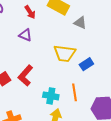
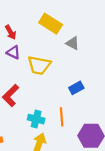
red arrow: (30, 12) -> (11, 32), moved
yellow trapezoid: (65, 53) -> (39, 65), moved

